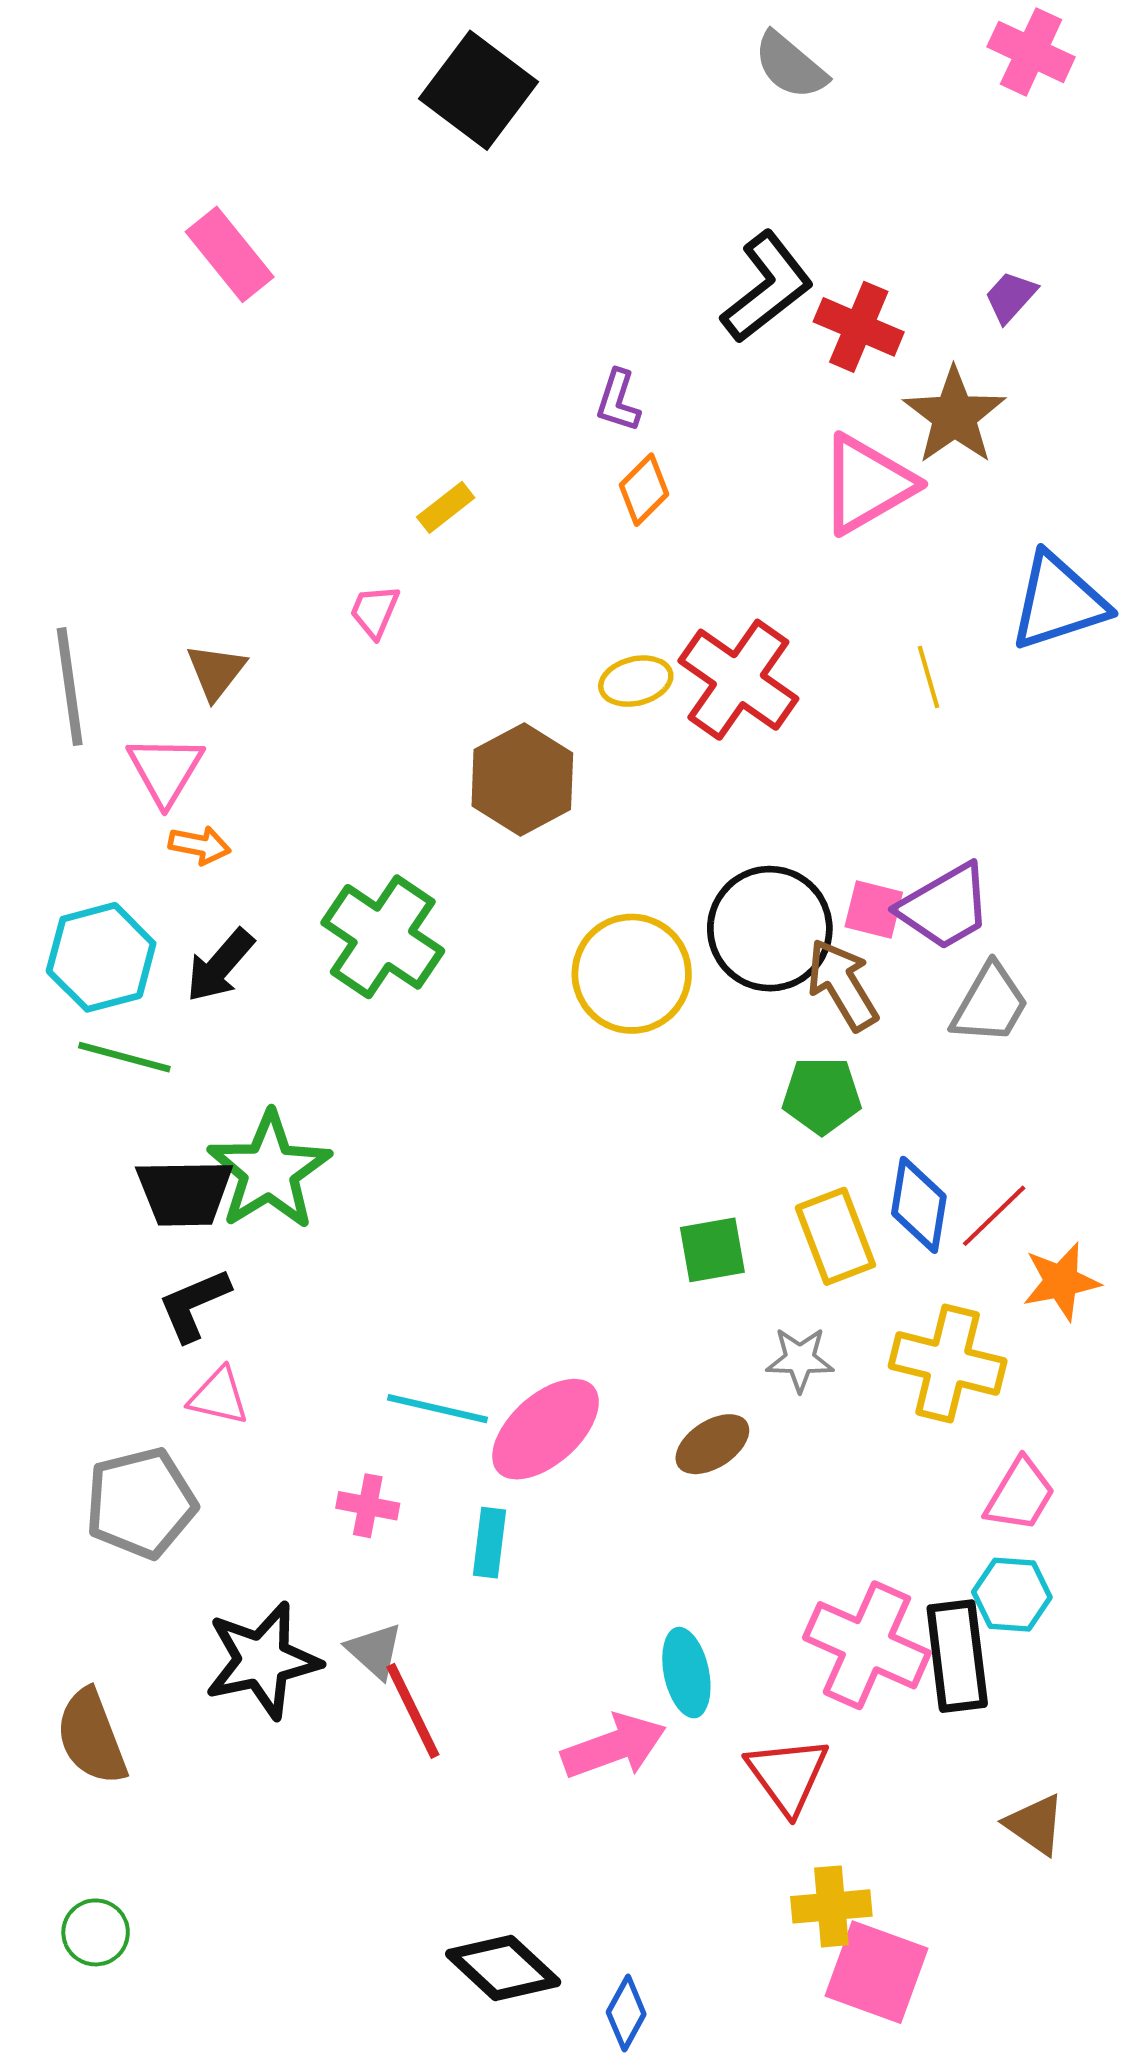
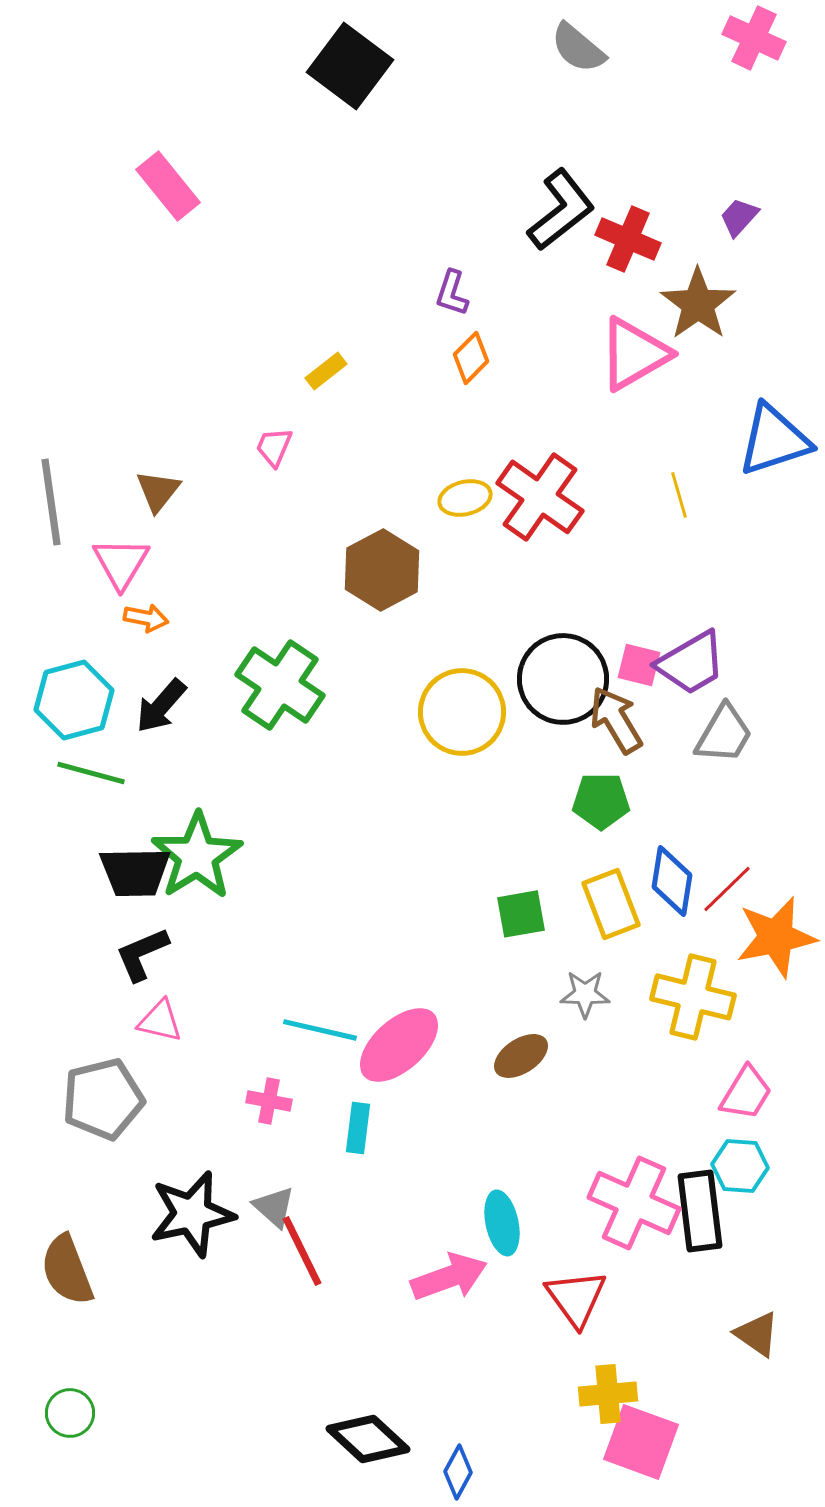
orange star: (1061, 1281) -> (776, 937), size x1.4

